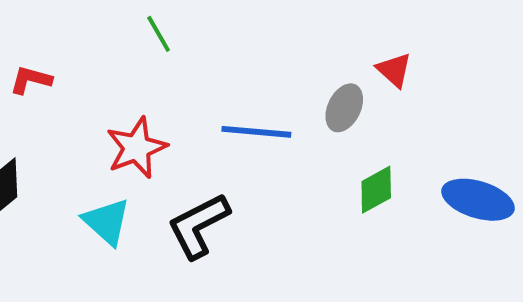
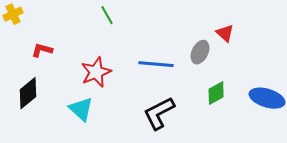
red L-shape: (31, 80) -> (42, 50), moved
black L-shape: (198, 226) -> (159, 113), moved

